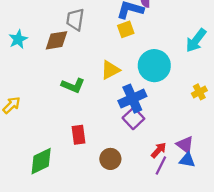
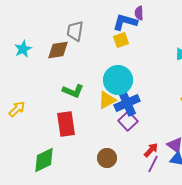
cyan circle: (154, 66) -> (118, 80), moved
yellow triangle: (110, 70) -> (107, 100), moved
red rectangle: (79, 135) -> (66, 124), moved, size x1.4

